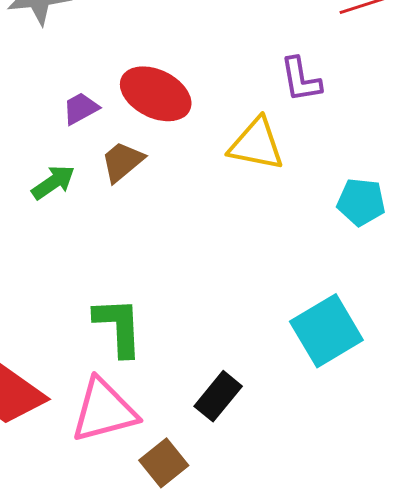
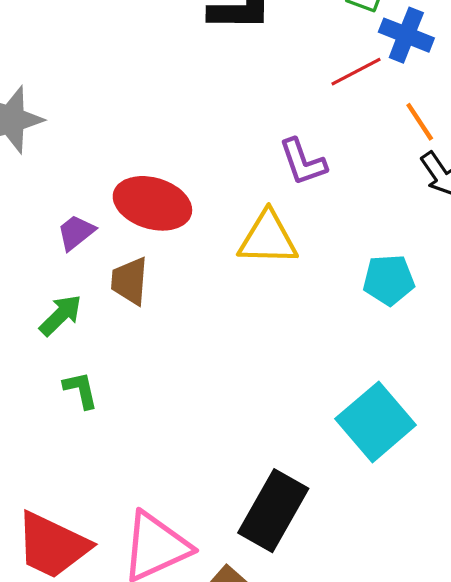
brown trapezoid: (122, 162) -> (130, 281), turned -36
green L-shape: (118, 327) -> (81, 390), moved, size x0.6
black rectangle: (218, 396) -> (273, 511), size x1.5

